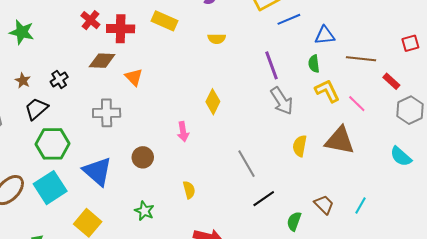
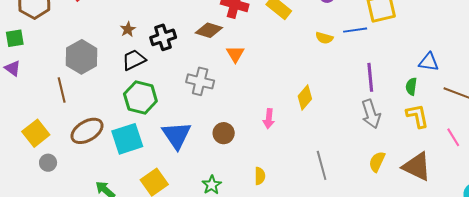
blue line: (289, 19) -> (355, 30), moved
black cross: (59, 79) -> (163, 37), size x1.4
pink line: (357, 104) -> (453, 137), moved

